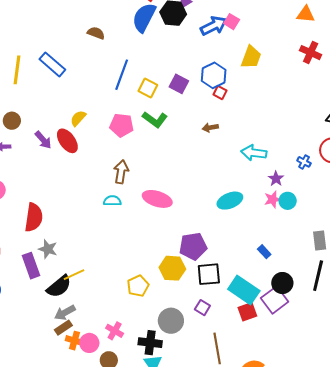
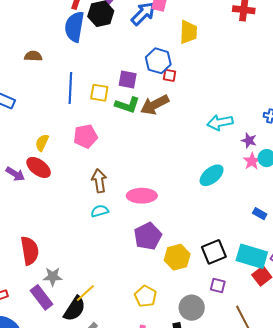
green L-shape: (155, 120) -> (127, 105), moved
brown arrow: (210, 128) -> (155, 105), moved, size x1.8
purple pentagon: (193, 246) -> (148, 236), moved
yellow pentagon: (138, 286) -> (146, 296), moved

